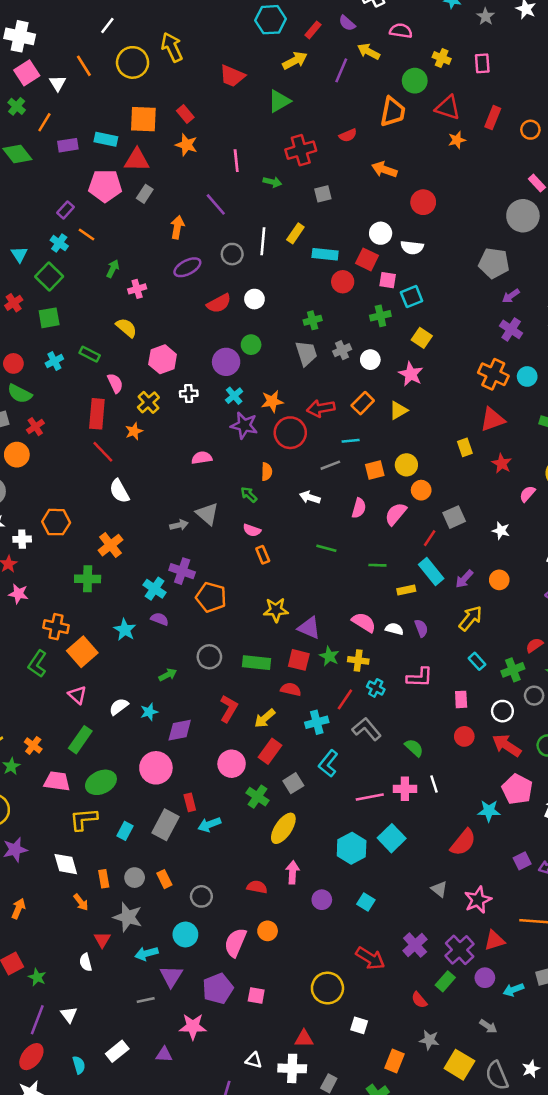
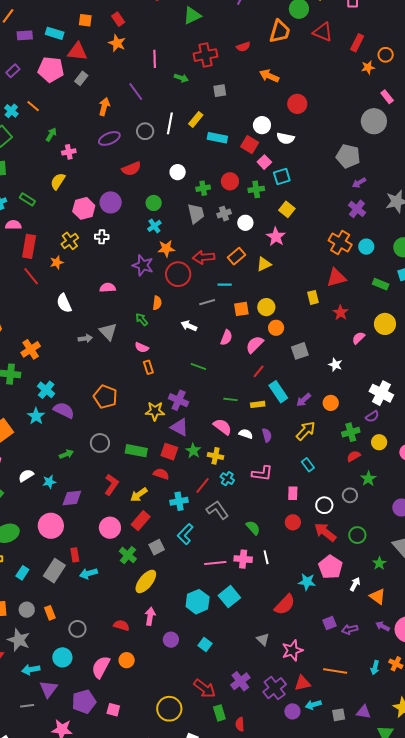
orange square: (143, 119) -> (85, 20), size x0.6
orange star: (457, 140) -> (368, 67), moved
purple rectangle: (66, 210) -> (13, 71), moved
pink square: (388, 280) -> (264, 162), turned 32
red circle: (343, 282) -> (230, 181), moved
white circle: (254, 299) -> (178, 172), moved
yellow semicircle: (126, 328) -> (58, 181), turned -102
purple circle: (226, 362) -> (111, 202), moved
pink semicircle: (115, 383) -> (13, 225), moved, turned -70
cyan cross: (234, 396) -> (154, 226), moved
white semicircle: (119, 491) -> (64, 303), moved
red line: (430, 538) -> (259, 371), moved
green line: (377, 565) -> (231, 399), moved
purple cross: (182, 571) -> (179, 400), moved
cyan cross: (155, 589) -> (46, 390), moved
purple semicircle: (160, 619) -> (64, 410), size x1.5
green cross: (513, 670) -> (351, 432), moved
green rectangle: (445, 981) -> (219, 713), moved, turned -63
cyan arrow: (513, 990) -> (313, 705), moved
red semicircle: (419, 1000) -> (240, 724), turned 32

